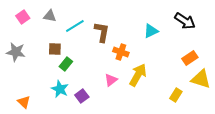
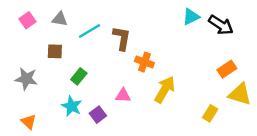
cyan triangle: (151, 31) -> (191, 17), moved
brown square: (55, 49) -> (55, 51), moved
gray star: (16, 52) -> (26, 79), moved
pink triangle: (111, 80) -> (123, 95), moved, turned 40

